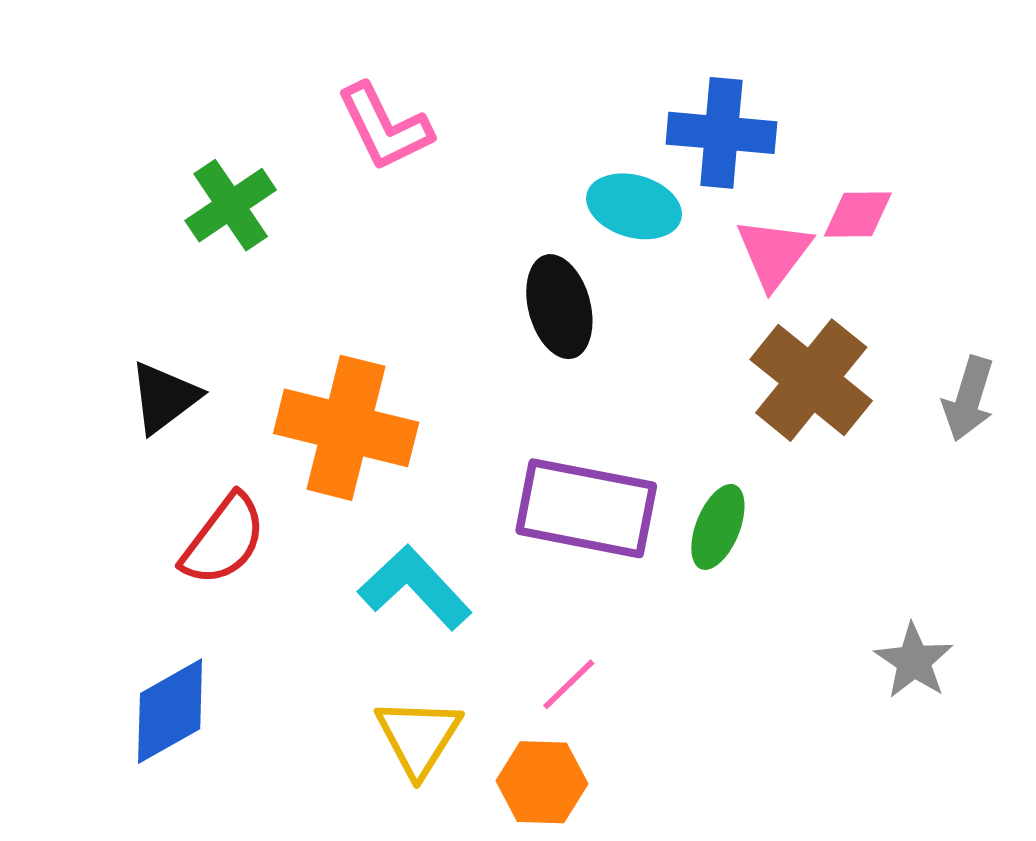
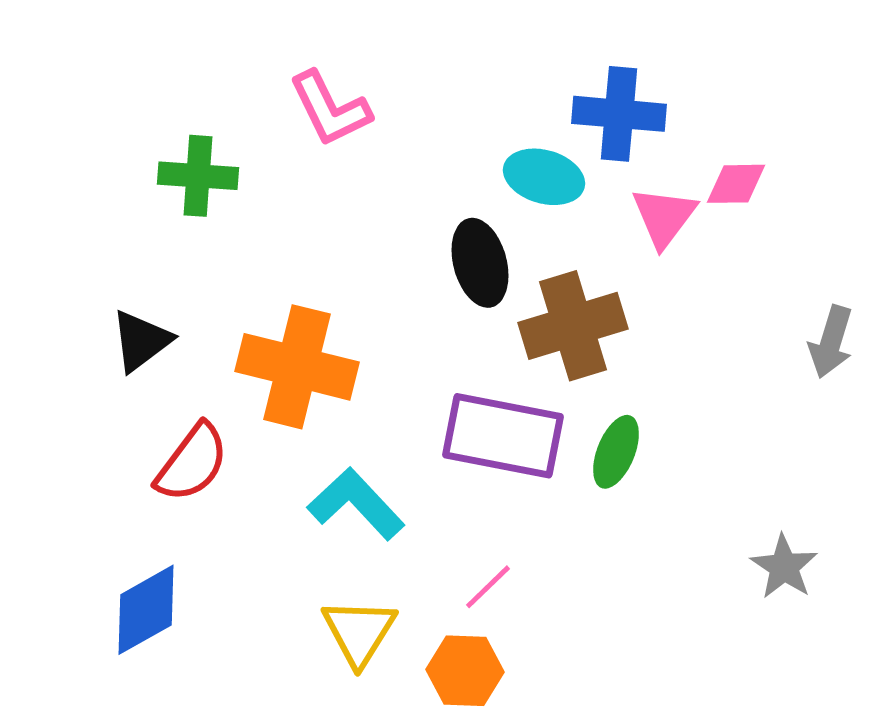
green cross: (231, 205) -> (198, 176), turned 38
brown cross: (811, 380) -> (573, 326), moved, turned 34

